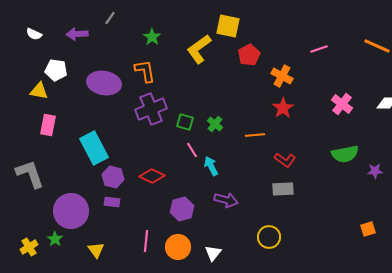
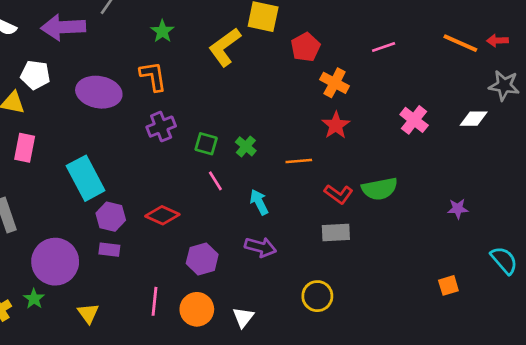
purple arrow: (77, 34) -> (63, 27), size x1.5
red pentagon: (249, 55) -> (305, 47), moved
purple cross: (151, 109) -> (161, 127), size x0.7
green semicircle: (345, 154) -> (380, 189), moved
cyan arrow: (211, 166) -> (259, 202), moved

